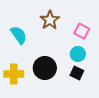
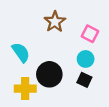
cyan semicircle: (19, 35) -> (21, 52), moved
yellow cross: (14, 74) -> (25, 89), moved

